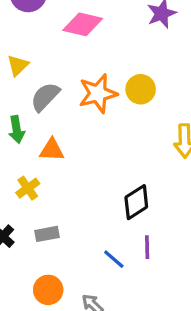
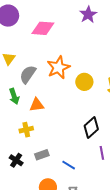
yellow circle: (141, 89) -> (84, 82), moved
yellow cross: (28, 188) -> (26, 130), turned 32
blue line: (114, 259) -> (69, 165), moved

